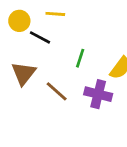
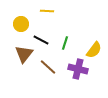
yellow circle: (19, 21) -> (21, 24), moved
black line: (40, 37) -> (41, 40), moved

